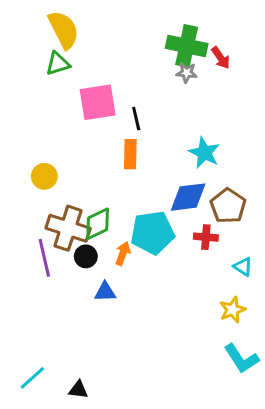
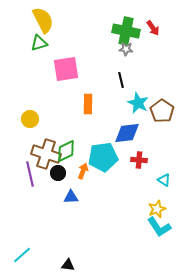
red arrow: (221, 58) -> (153, 28), moved
black line: (136, 119) -> (121, 80), moved
brown pentagon: (228, 206) -> (162, 111), moved
cyan L-shape: (241, 359) -> (159, 227), moved
black triangle: (78, 390) -> (68, 265), moved

